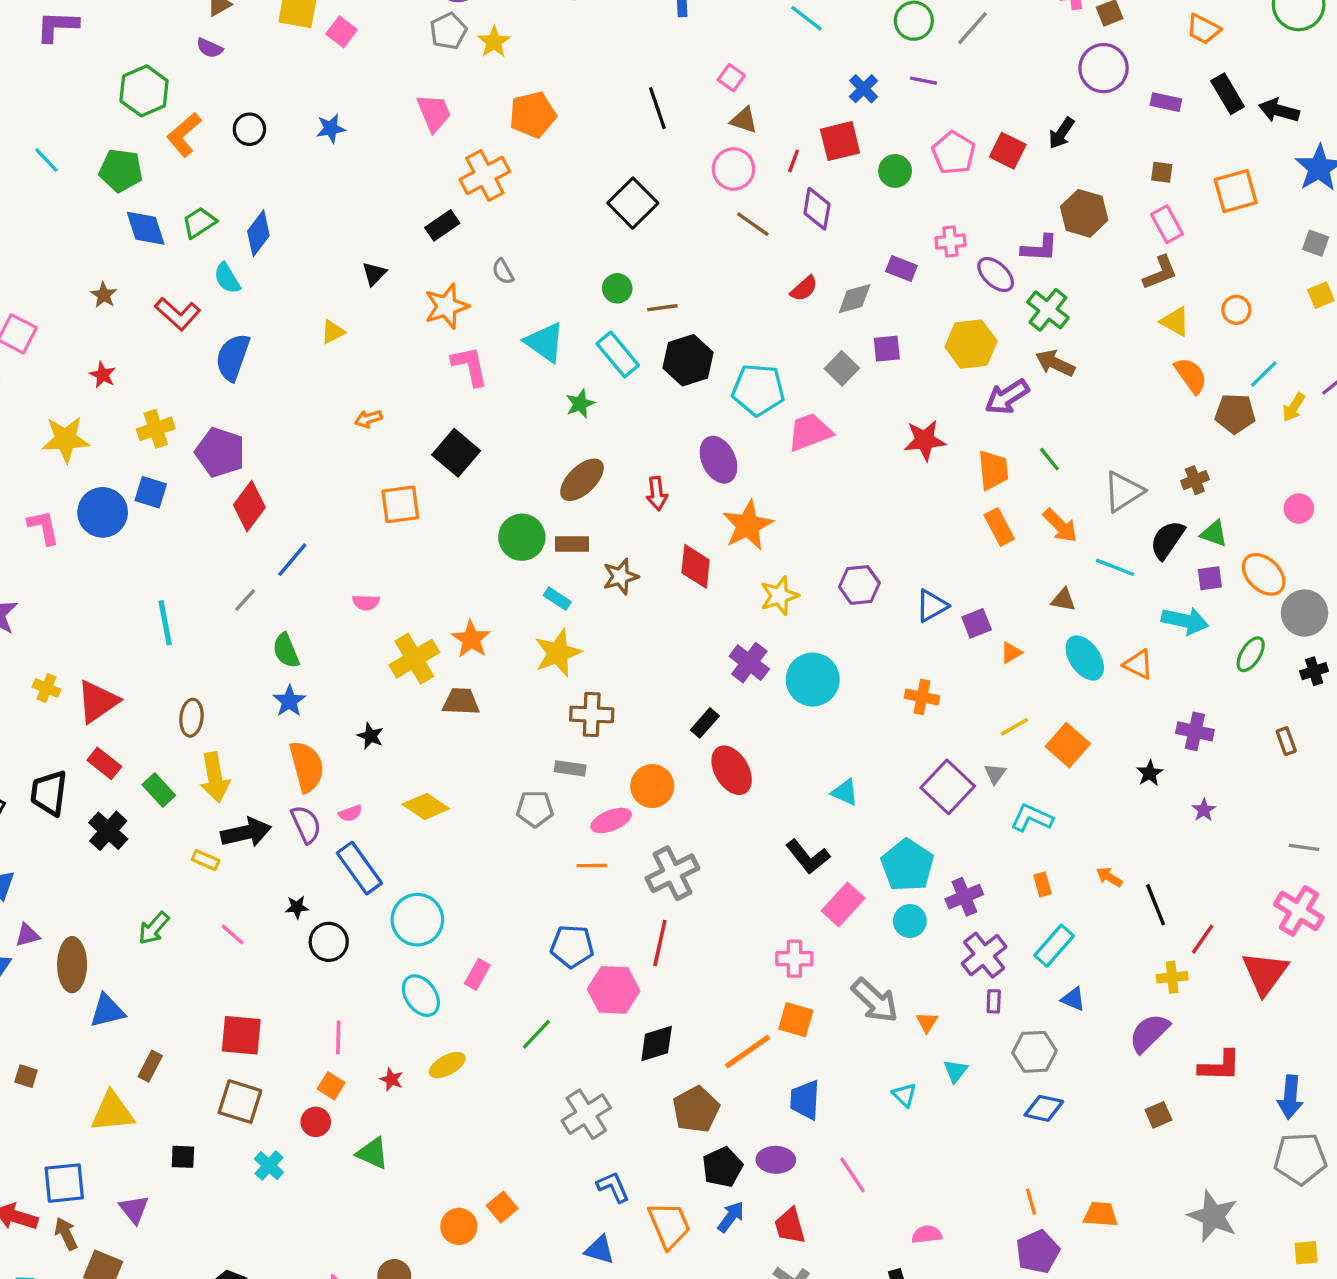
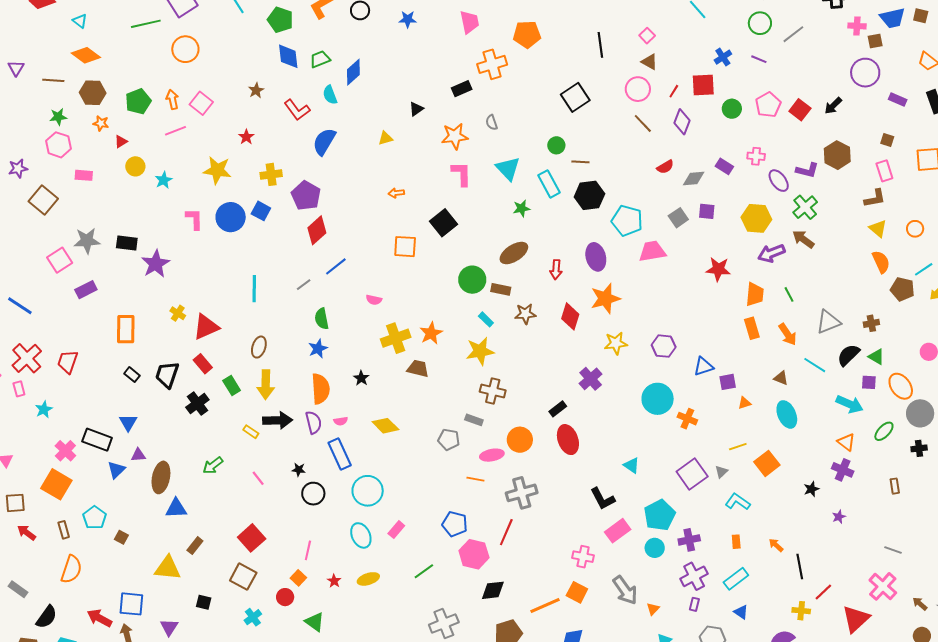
orange triangle: (1138, 664) -> (846, 442), moved
cyan circle: (813, 680) -> (658, 399), moved
red square: (241, 1035) -> (252, 538), turned 32

